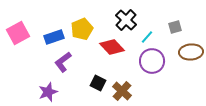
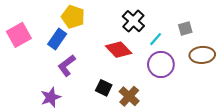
yellow pentagon: (82, 29) -> (73, 17), moved, turned -30
blue rectangle: (54, 37) -> (57, 39), turned -36

